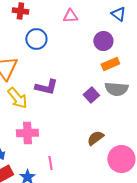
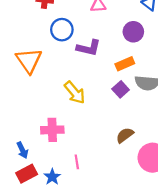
orange rectangle: (110, 64) -> (125, 64), moved
purple L-shape: (46, 87) -> (89, 48), moved
yellow arrow: (17, 98) -> (75, 93), moved

